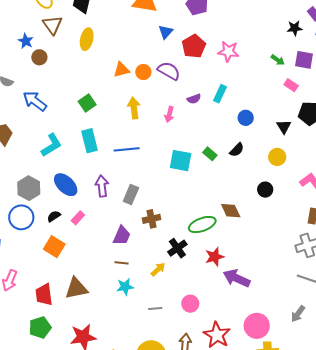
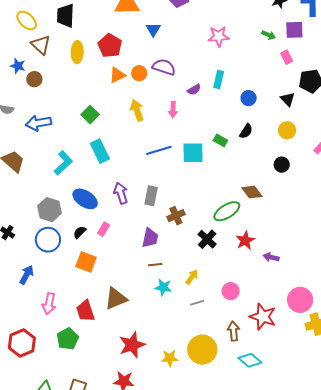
red pentagon: (194, 46) -> (110, 46), moved
pink rectangle: (291, 85) -> (287, 57), turned 40
blue arrow: (35, 101) -> (38, 123), turned -35
blue line: (127, 149) -> (159, 150), moved
yellow arrow: (158, 269) -> (192, 277), moved
purple arrow: (237, 278) -> (271, 257), size x0.6
cyan star: (125, 287) -> (163, 287), turned 30
green pentagon: (40, 327) -> (68, 339), moved

